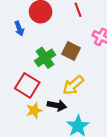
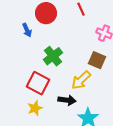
brown square: (71, 51) -> (97, 60), moved
yellow star: (34, 110) -> (35, 108), moved

